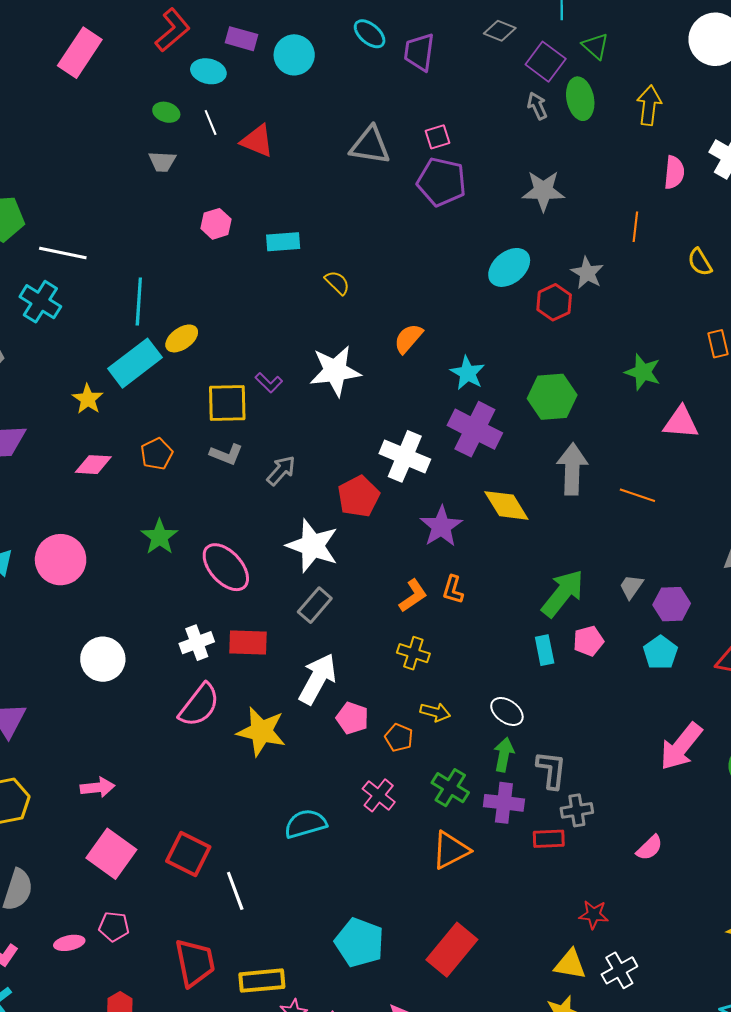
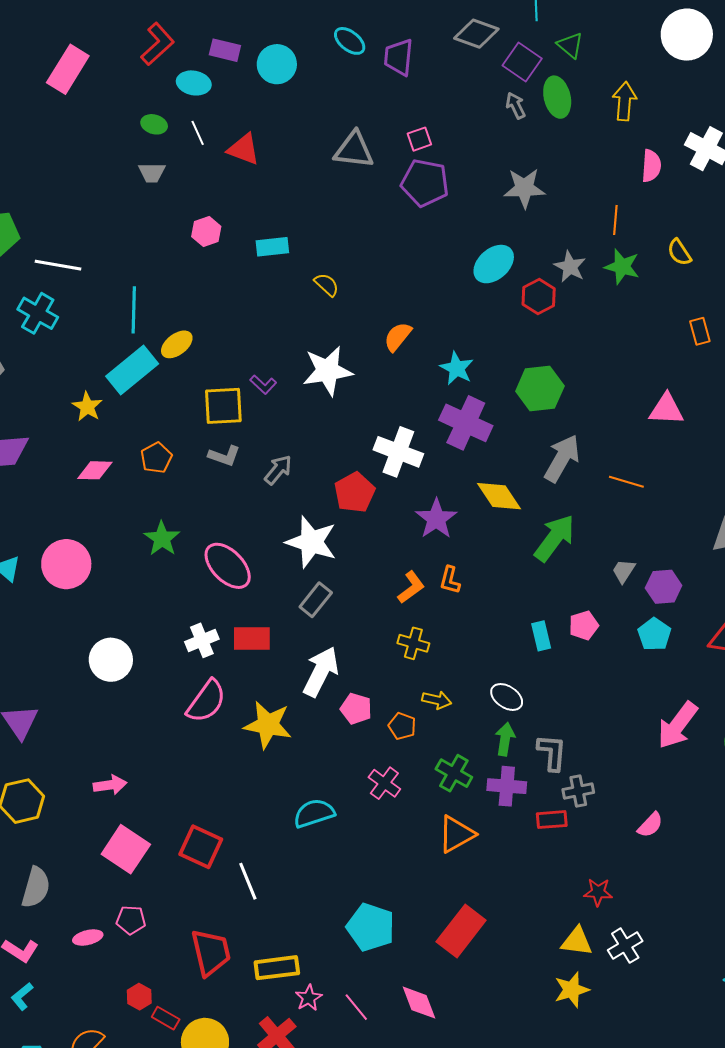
gray diamond: (500, 31) -> (476, 34), size x1.4
green star: (643, 372) -> (622, 267), moved
gray arrow: (572, 469) -> (562, 458), turned 30
green arrow: (563, 593) -> (555, 538), moved

